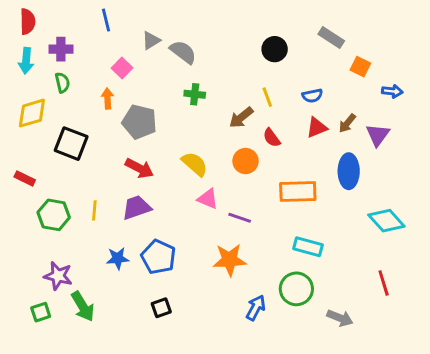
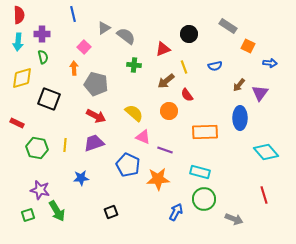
red triangle: (317, 128) -> (163, 49), moved
cyan rectangle: (308, 247) -> (200, 172), moved
blue pentagon: (158, 257) -> (128, 165), moved

